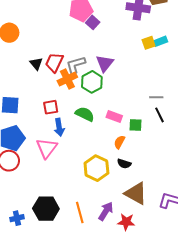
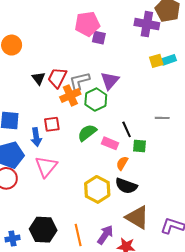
purple square: (93, 22) -> (99, 38), turned -32
green semicircle: (85, 114) -> (87, 133), turned -66
black line: (159, 115) -> (127, 129), moved
pink rectangle: (114, 117) -> (110, 143), moved
blue arrow: (59, 127) -> (36, 137), moved
black semicircle: (124, 164) -> (126, 186), size x1.5

